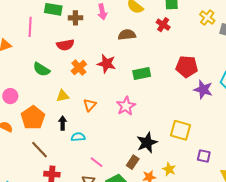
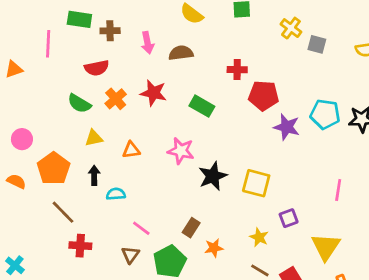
pink arrow: (102, 12) -> (147, 43), moved
red cross: (163, 25) -> (237, 70), moved, turned -32
green semicircle: (41, 69) -> (79, 103), moved
green rectangle: (142, 74) -> (202, 106), turned 42
orange triangle: (90, 105) -> (131, 150), turned 40
pink star: (126, 106) -> (181, 151), turned -30
black star: (147, 143) -> (213, 176), moved
purple square: (204, 156) -> (289, 218), turned -32
yellow star: (169, 169) -> (259, 237), moved

